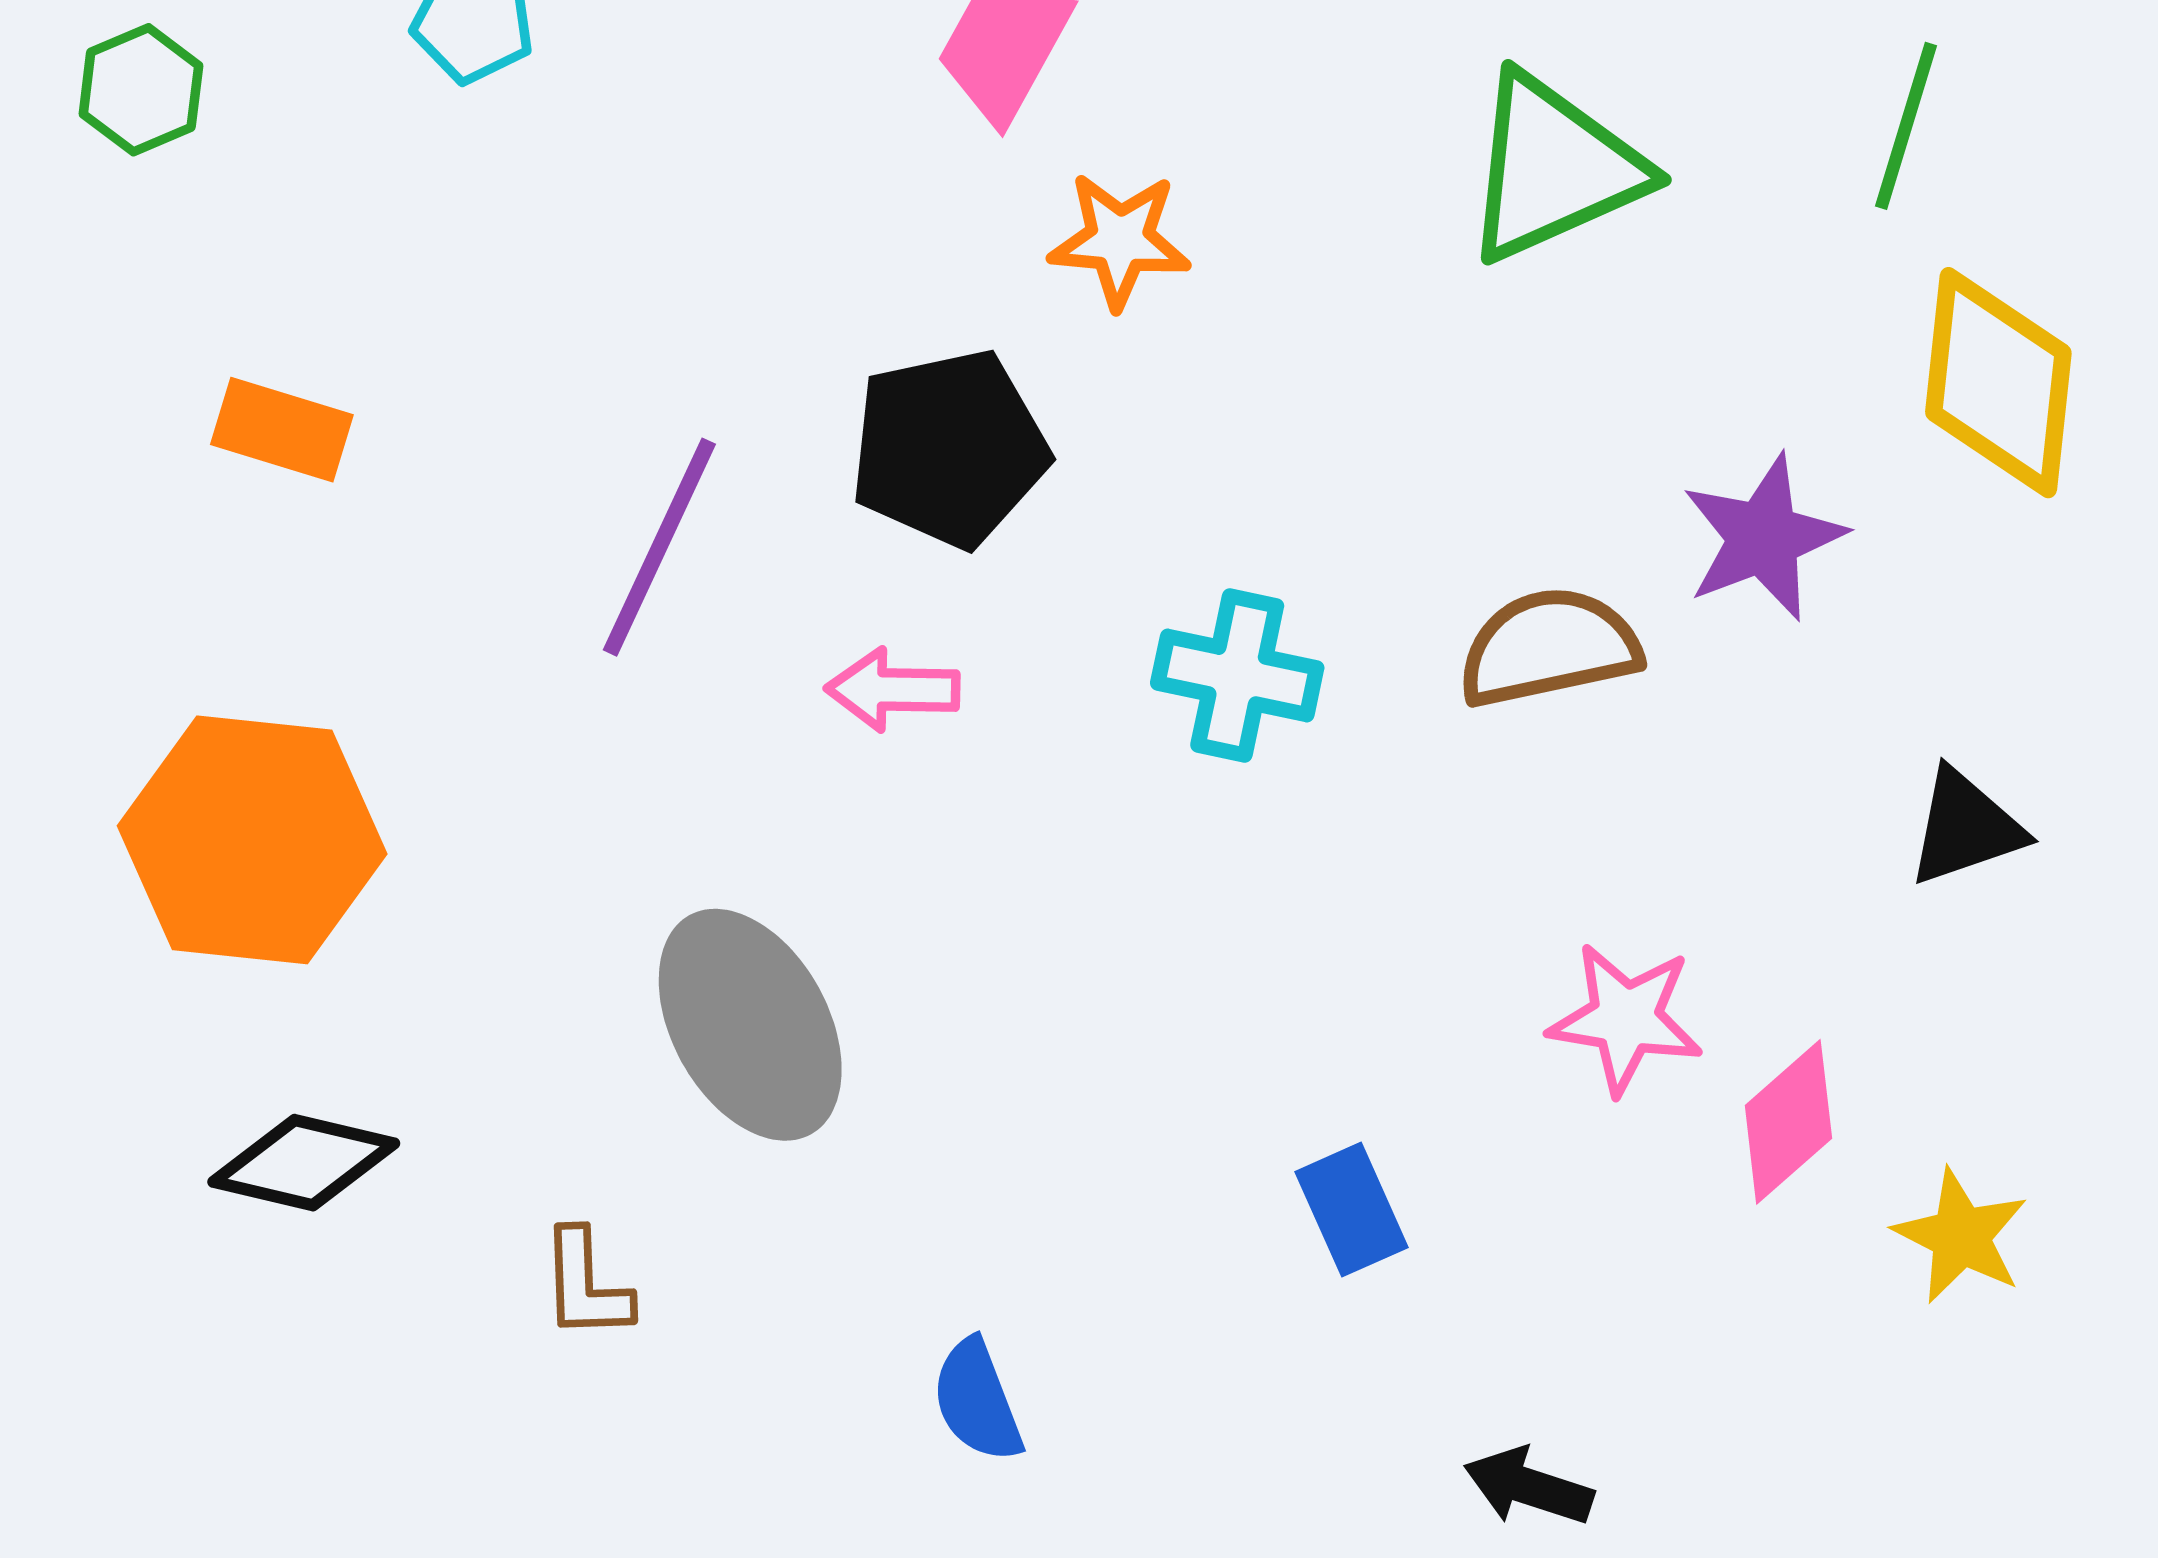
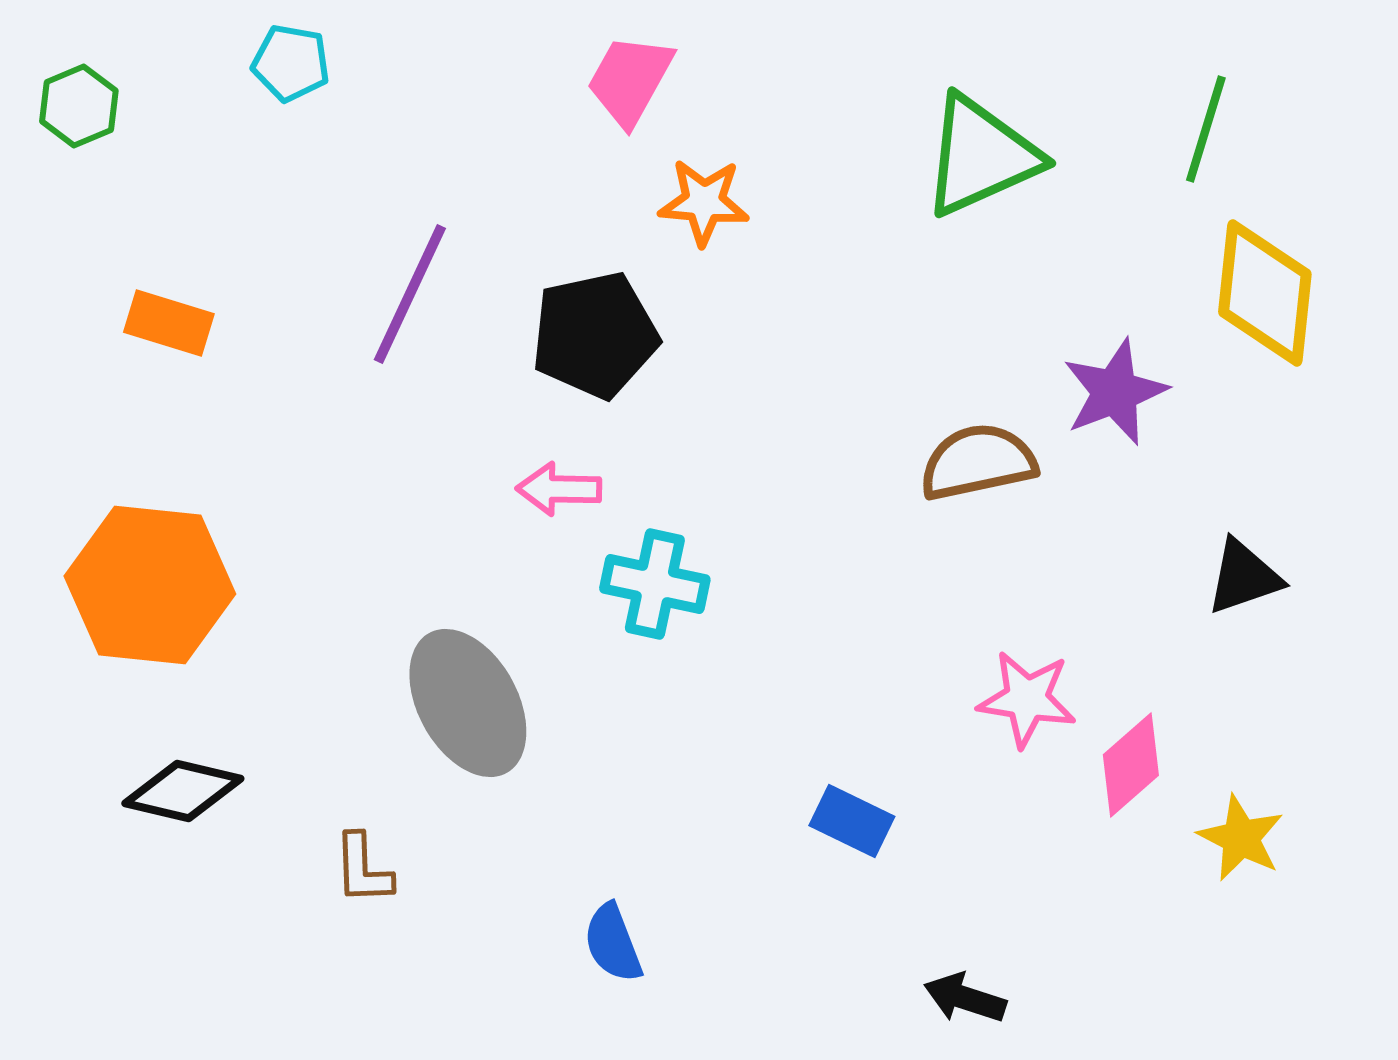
purple line: (659, 547) -> (410, 294), moved
cyan cross: (1237, 676) -> (655, 584), moved
blue rectangle: (1352, 1210) -> (852, 821), turned -40

